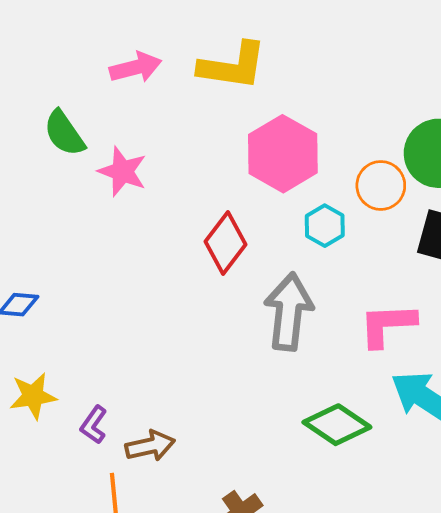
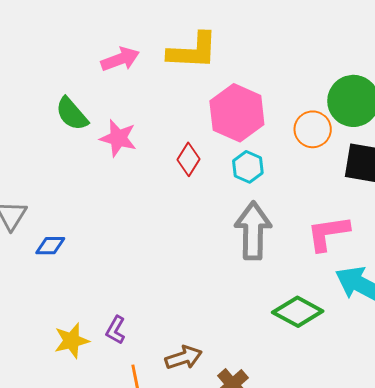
cyan hexagon: (325, 226) -> (248, 167), moved
red diamond: (226, 243) -> (188, 159), moved, size x0.7
yellow star: (33, 396) -> (72, 341), moved
brown arrow: (150, 446) -> (184, 358), moved

